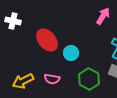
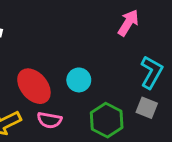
red ellipse: (47, 40) -> (34, 86), moved

